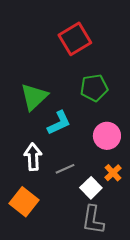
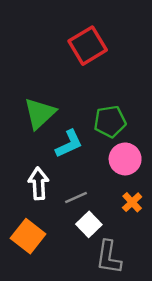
green pentagon: (94, 88) -> (110, 122), moved
white square: (91, 188) -> (89, 224), moved

